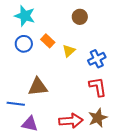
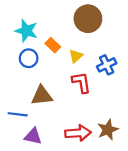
cyan star: (25, 16) -> (26, 31), moved
brown circle: (80, 17) -> (88, 19), size x1.6
blue circle: (24, 44) -> (29, 58), moved
red L-shape: (98, 87) -> (81, 82), moved

